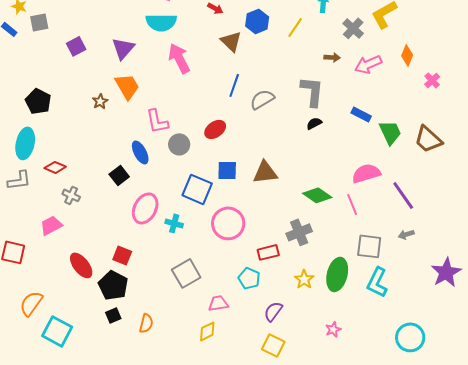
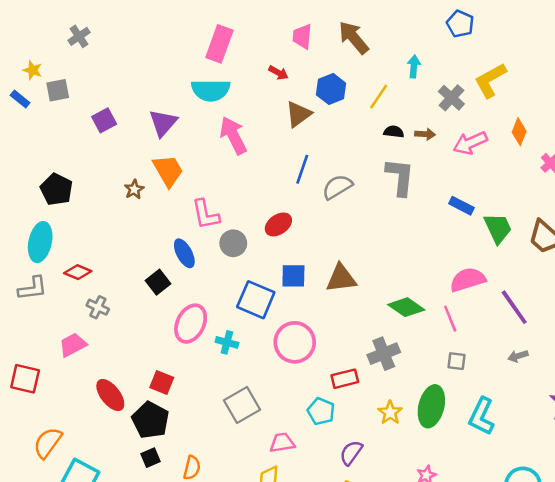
brown triangle: (231, 41) -> (298, 114), turned 40
black semicircle: (314, 123) -> (394, 132), moved, turned 35
gray square: (369, 246) -> (456, 361), moved, size x0.6

